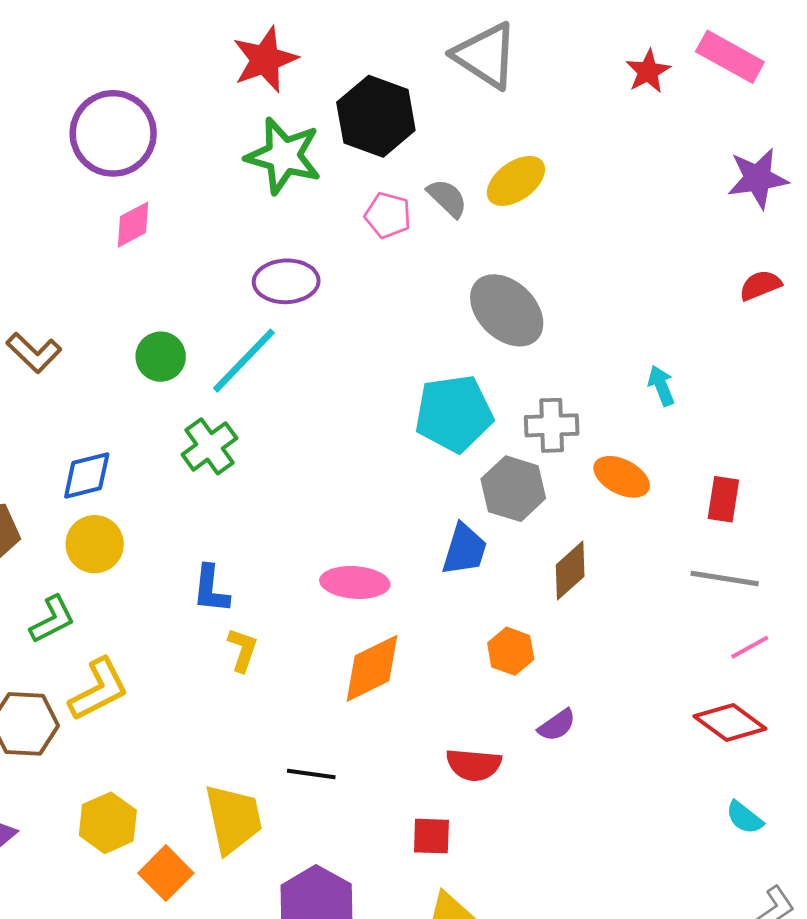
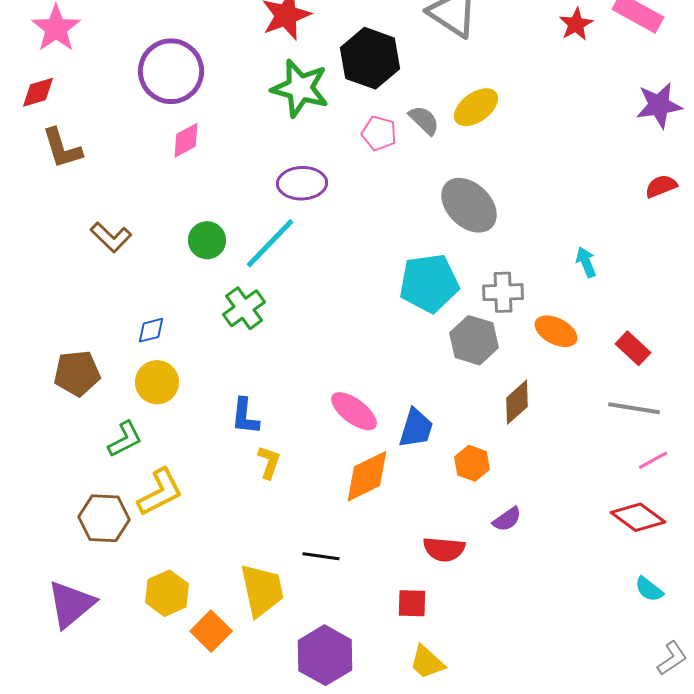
blue diamond: (87, 475) -> (151, 330), size x0.7
red rectangle: (723, 499) -> (633, 348), turned -56
blue trapezoid: (464, 549) -> (416, 428), moved
pink ellipse: (355, 582) -> (354, 411), turned 33

